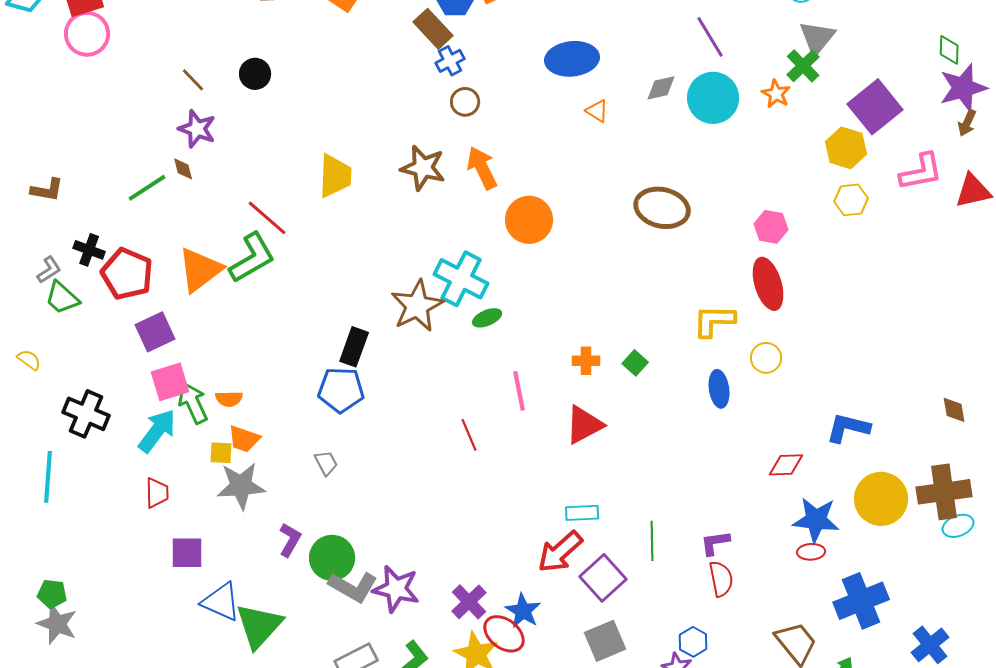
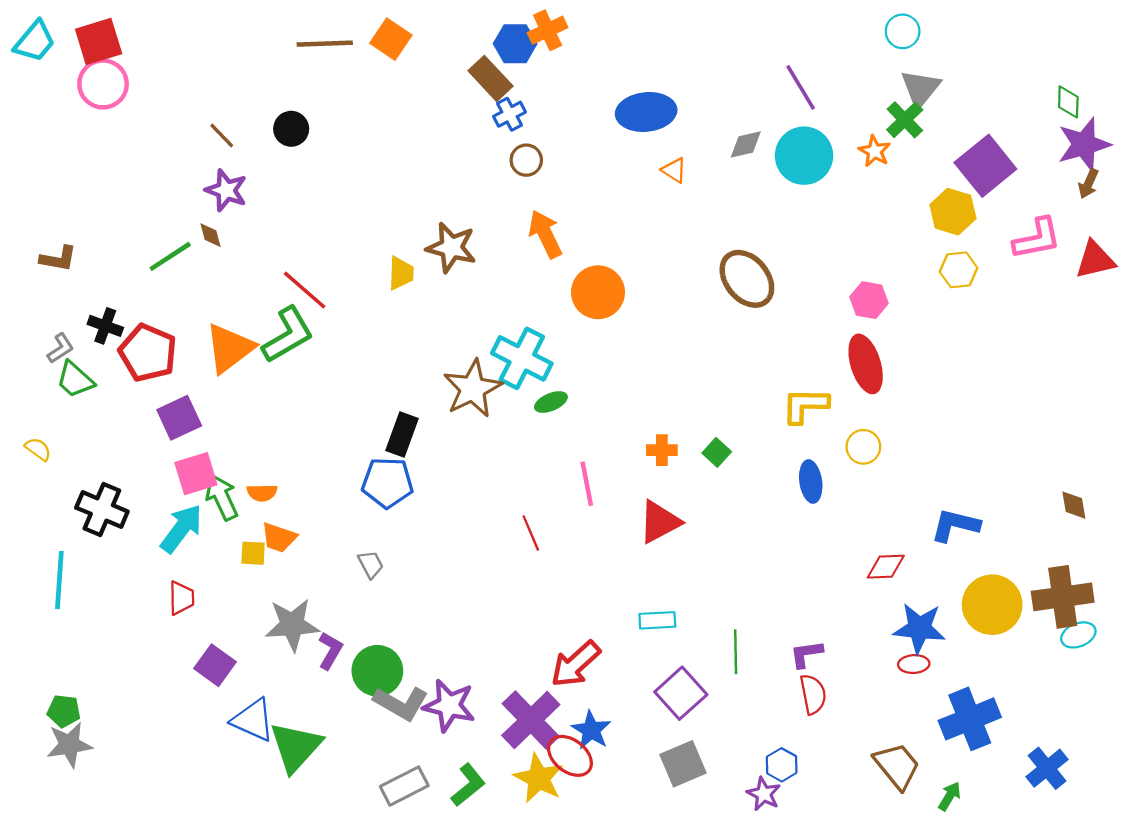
brown star: (423, 168) -> (451, 247), moved
yellow trapezoid: (335, 176) -> (401, 273), moved, size x0.7
brown ellipse: (662, 208) -> (747, 279), turned 38
gray star: (241, 486) -> (292, 625), moved
red arrow: (560, 552) -> (576, 664), moved
purple square: (187, 553) -> (215, 665), turned 36
purple cross: (469, 602) -> (531, 720), size x1.5
gray star: (57, 624) -> (69, 745), turned -30

